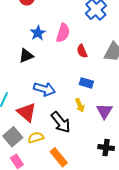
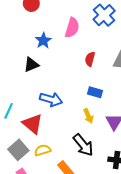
pink semicircle: (63, 33) -> (72, 28), moved
red semicircle: (82, 51) -> (90, 59), turned 40
black arrow: (61, 122) -> (83, 145), moved

